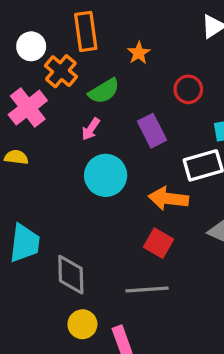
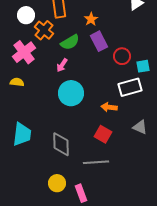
red circle: (188, 89) -> (122, 56), moved
purple rectangle: (152, 131) -> (99, 41), moved
orange arrow: (168, 199) -> (109, 107), size x0.7
gray diamond: (71, 275) -> (61, 144), moved

